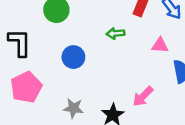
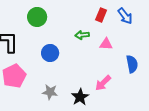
pink triangle: (160, 45) -> (106, 44), moved

